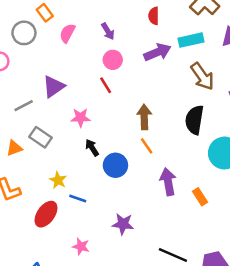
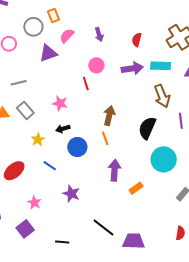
purple arrow: (108, 31) -> (99, 34), moved
purple triangle: (54, 87) -> (48, 53), moved
black arrow: (92, 148) -> (63, 129), turned -88
yellow star: (58, 180) -> (38, 140), moved
orange rectangle: (200, 197) -> (136, 188), turned 72
blue line: (78, 198) -> (50, 166), moved

